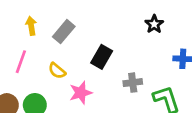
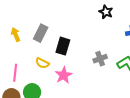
black rectangle: (102, 57) -> (63, 46), moved
pink line: (21, 62) -> (15, 73), moved

